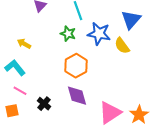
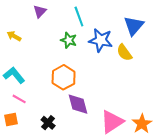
yellow arrow: (24, 44) -> (14, 36), moved
orange hexagon: (76, 66) -> (64, 77), moved
black cross: (44, 104) -> (48, 123), moved

